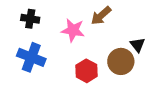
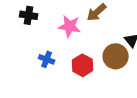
blue cross: (31, 57) -> (47, 59), moved, size x0.6

